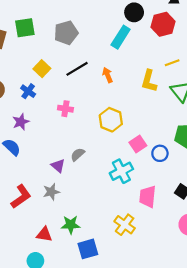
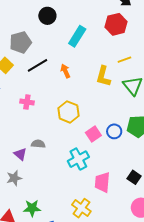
black circle: (134, 12) -> (47, 16), moved
gray pentagon: (66, 33) -> (20, 42), moved
blue circle: (160, 153) -> (114, 131), moved
gray semicircle: (78, 155) -> (38, 144), turned 48

